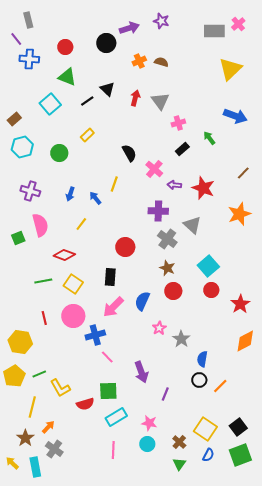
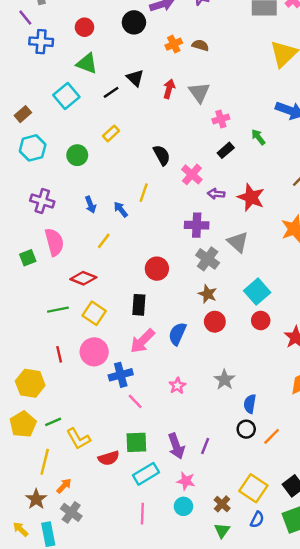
blue arrow: (70, 194) -> (91, 205), turned -40
pink star: (159, 328) -> (177, 386), moved
purple arrow: (141, 372) -> (176, 446), moved

